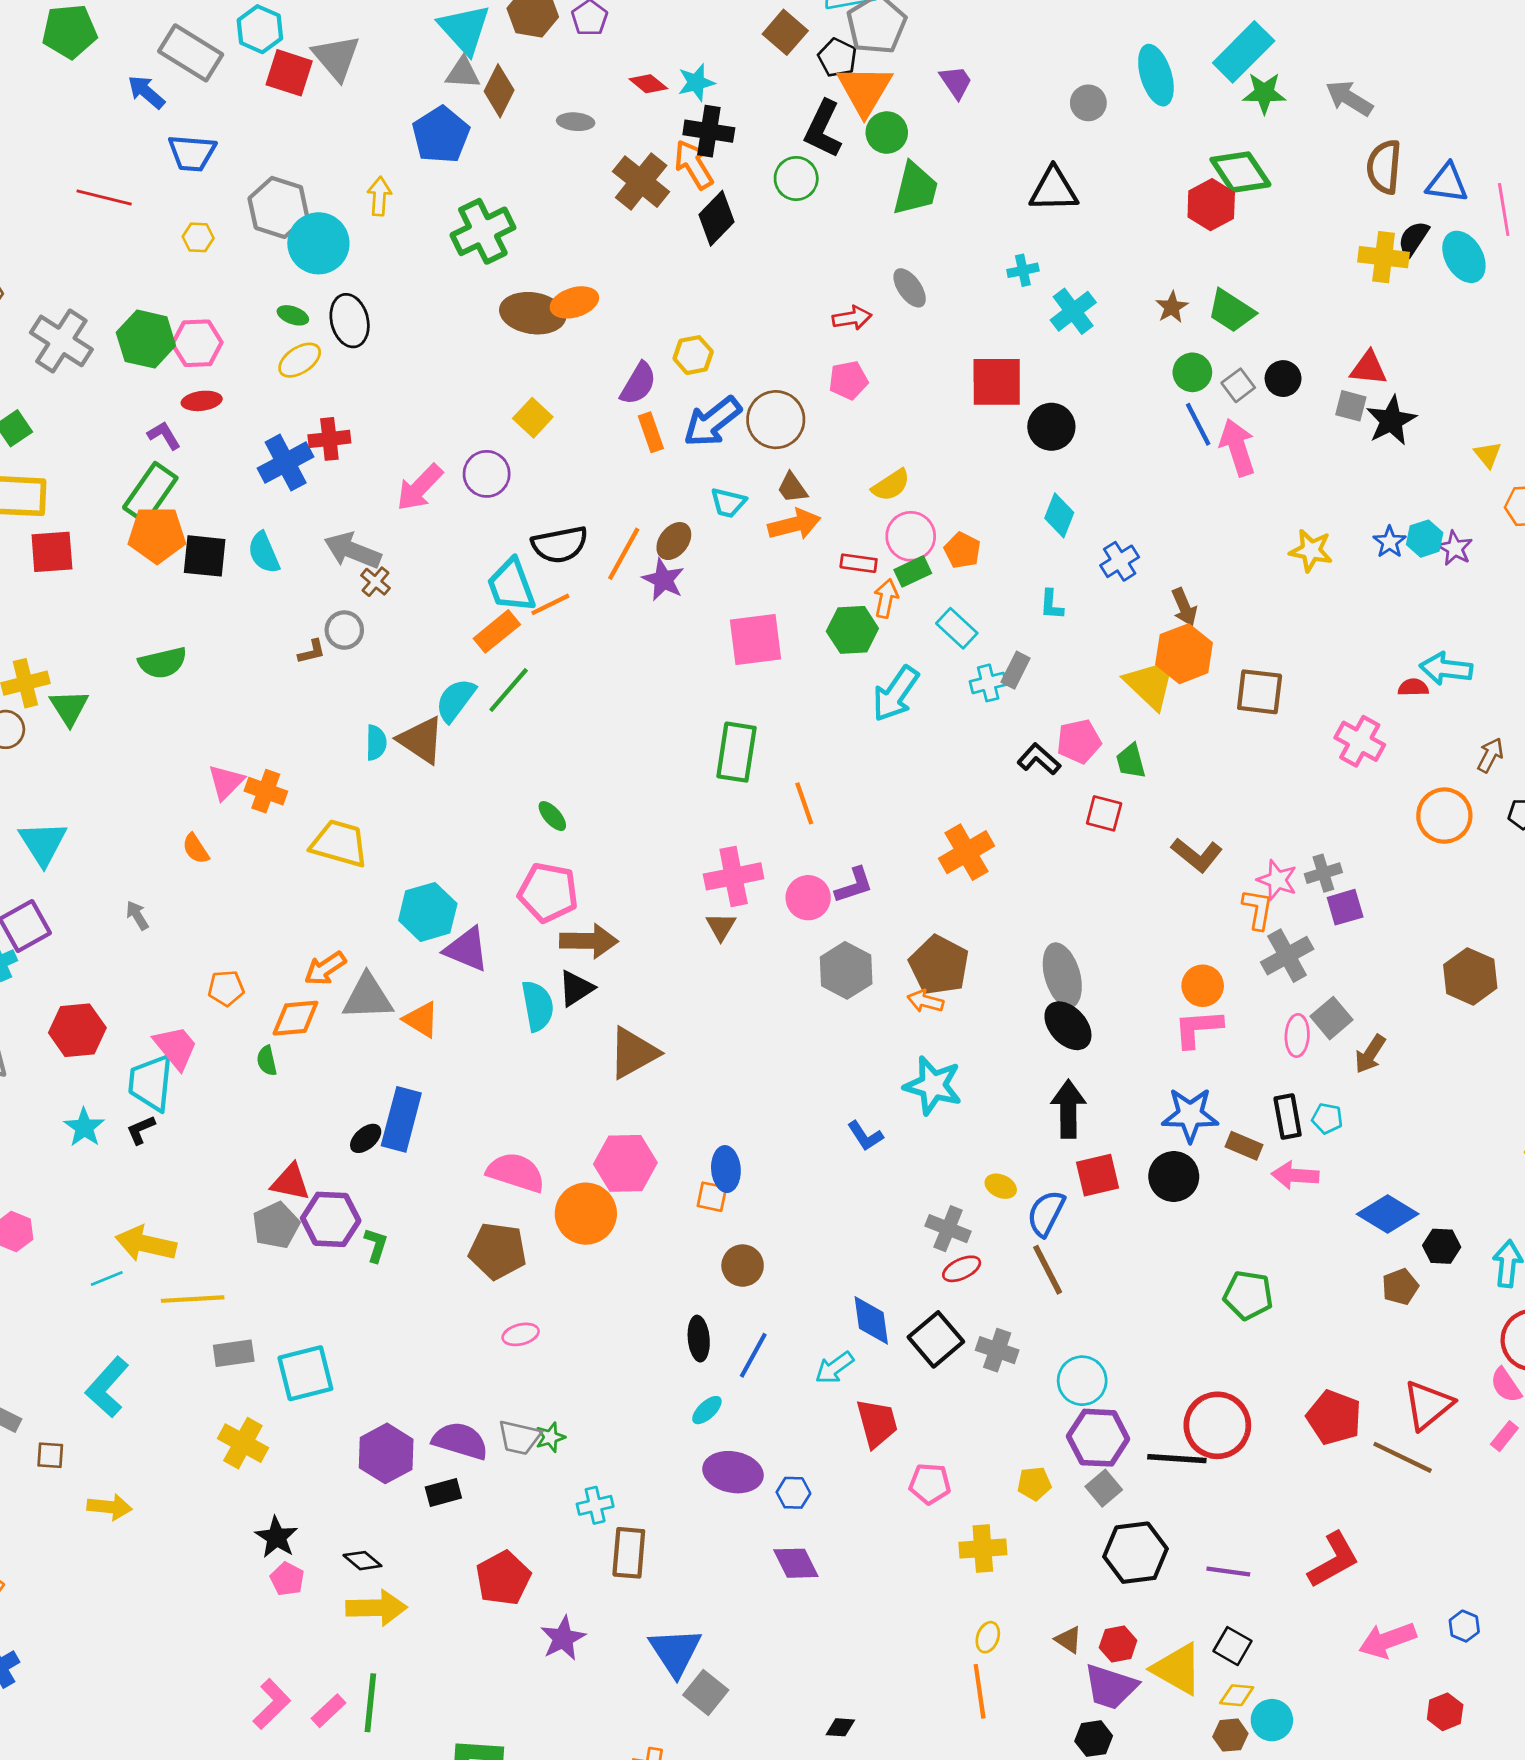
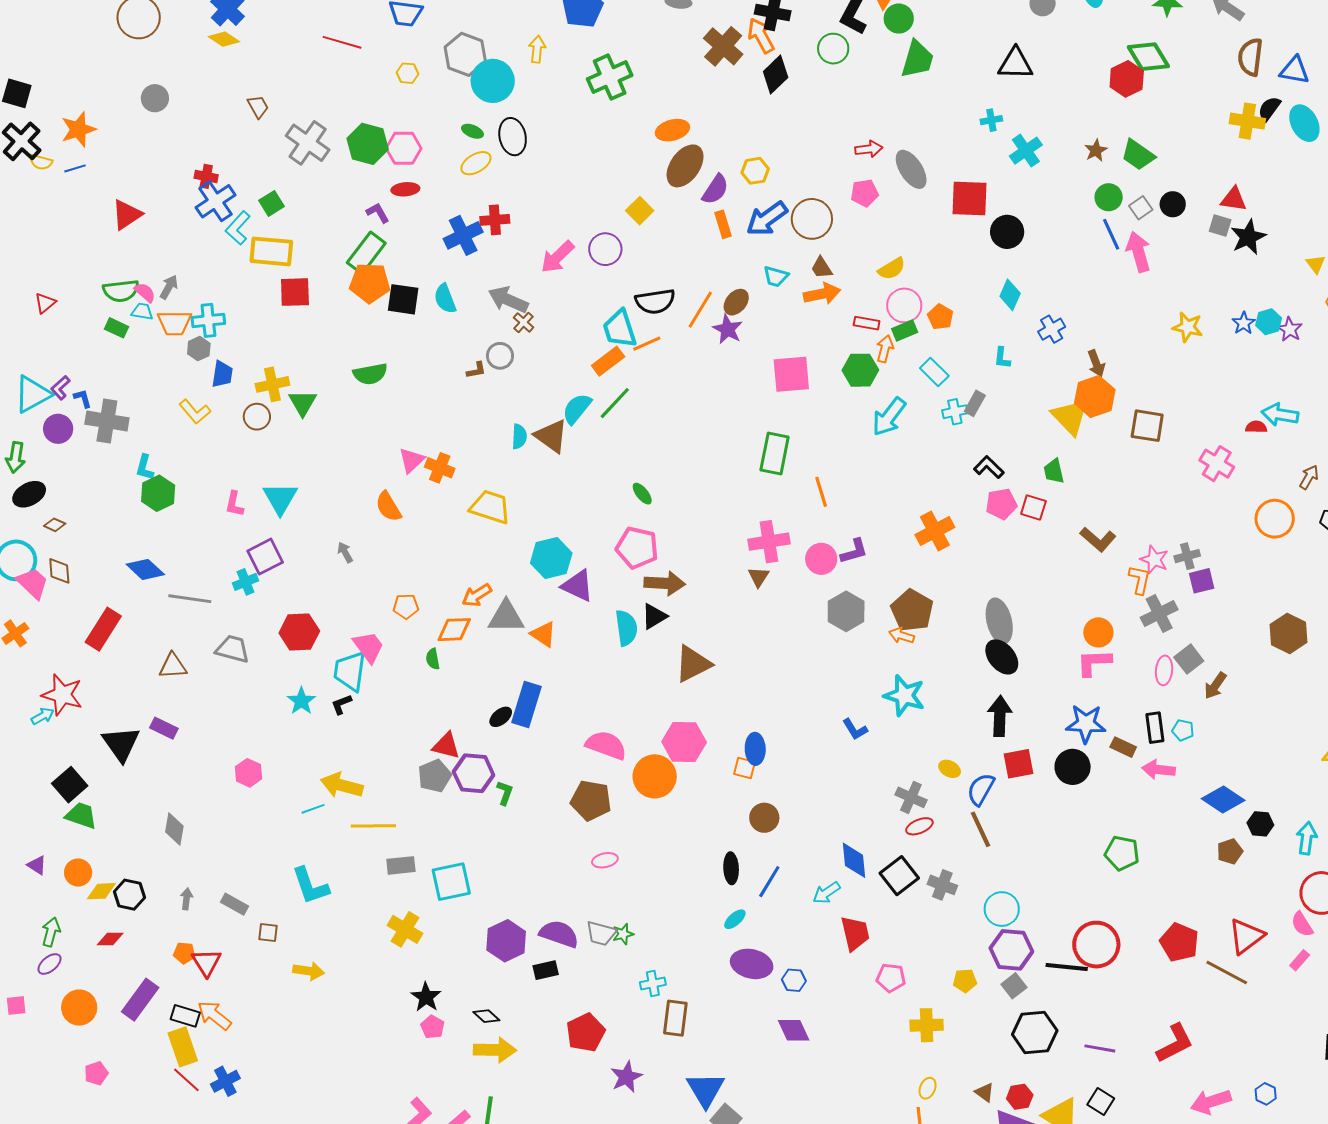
gray ellipse: (910, 288) -> (911, 169), moved, size x1.4
brown ellipse: (533, 313) -> (685, 166), moved, turned -66
pink pentagon: (1079, 741) -> (1001, 504), moved
orange semicircle: (196, 849) -> (388, 507), size x1.4
cyan L-shape: (107, 1387) -> (310, 886), turned -63

